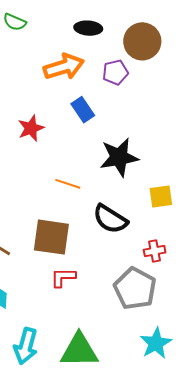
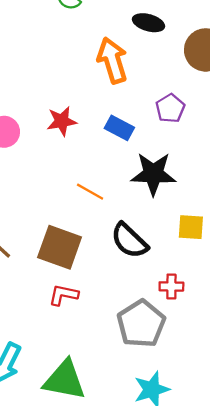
orange arrow: (64, 67) -> (112, 60), turned -102
purple pentagon: (115, 72) -> (170, 108), moved, turned -30
blue rectangle: (83, 110) -> (119, 128), moved, turned -40

